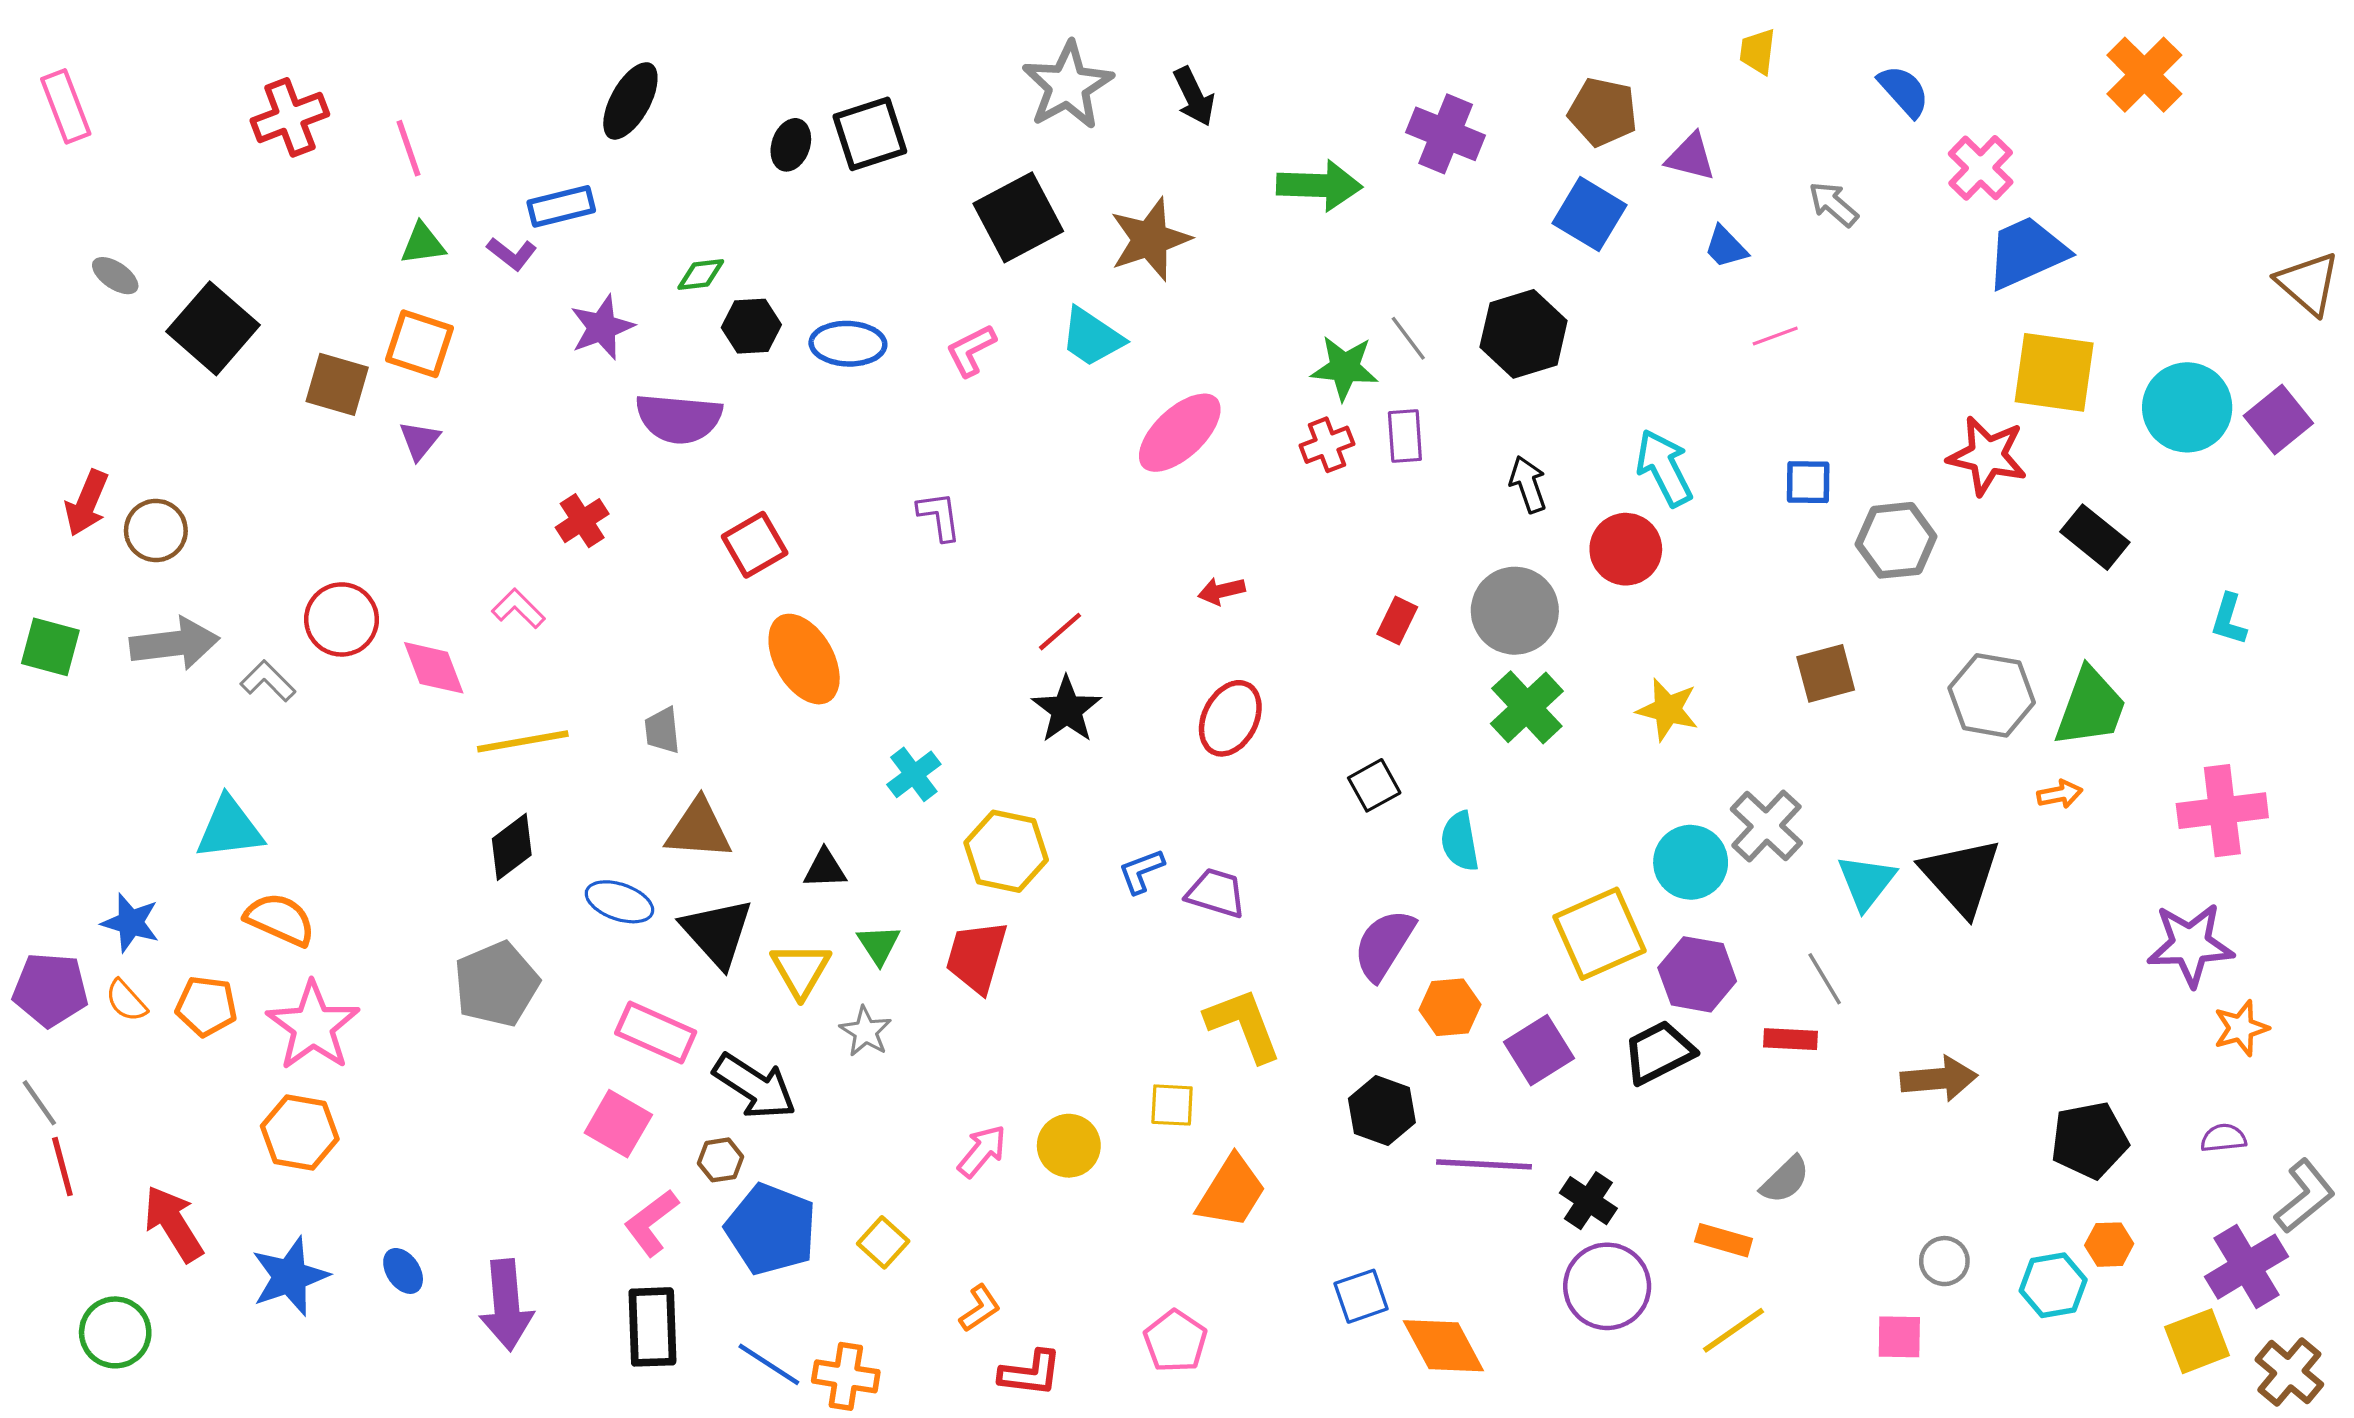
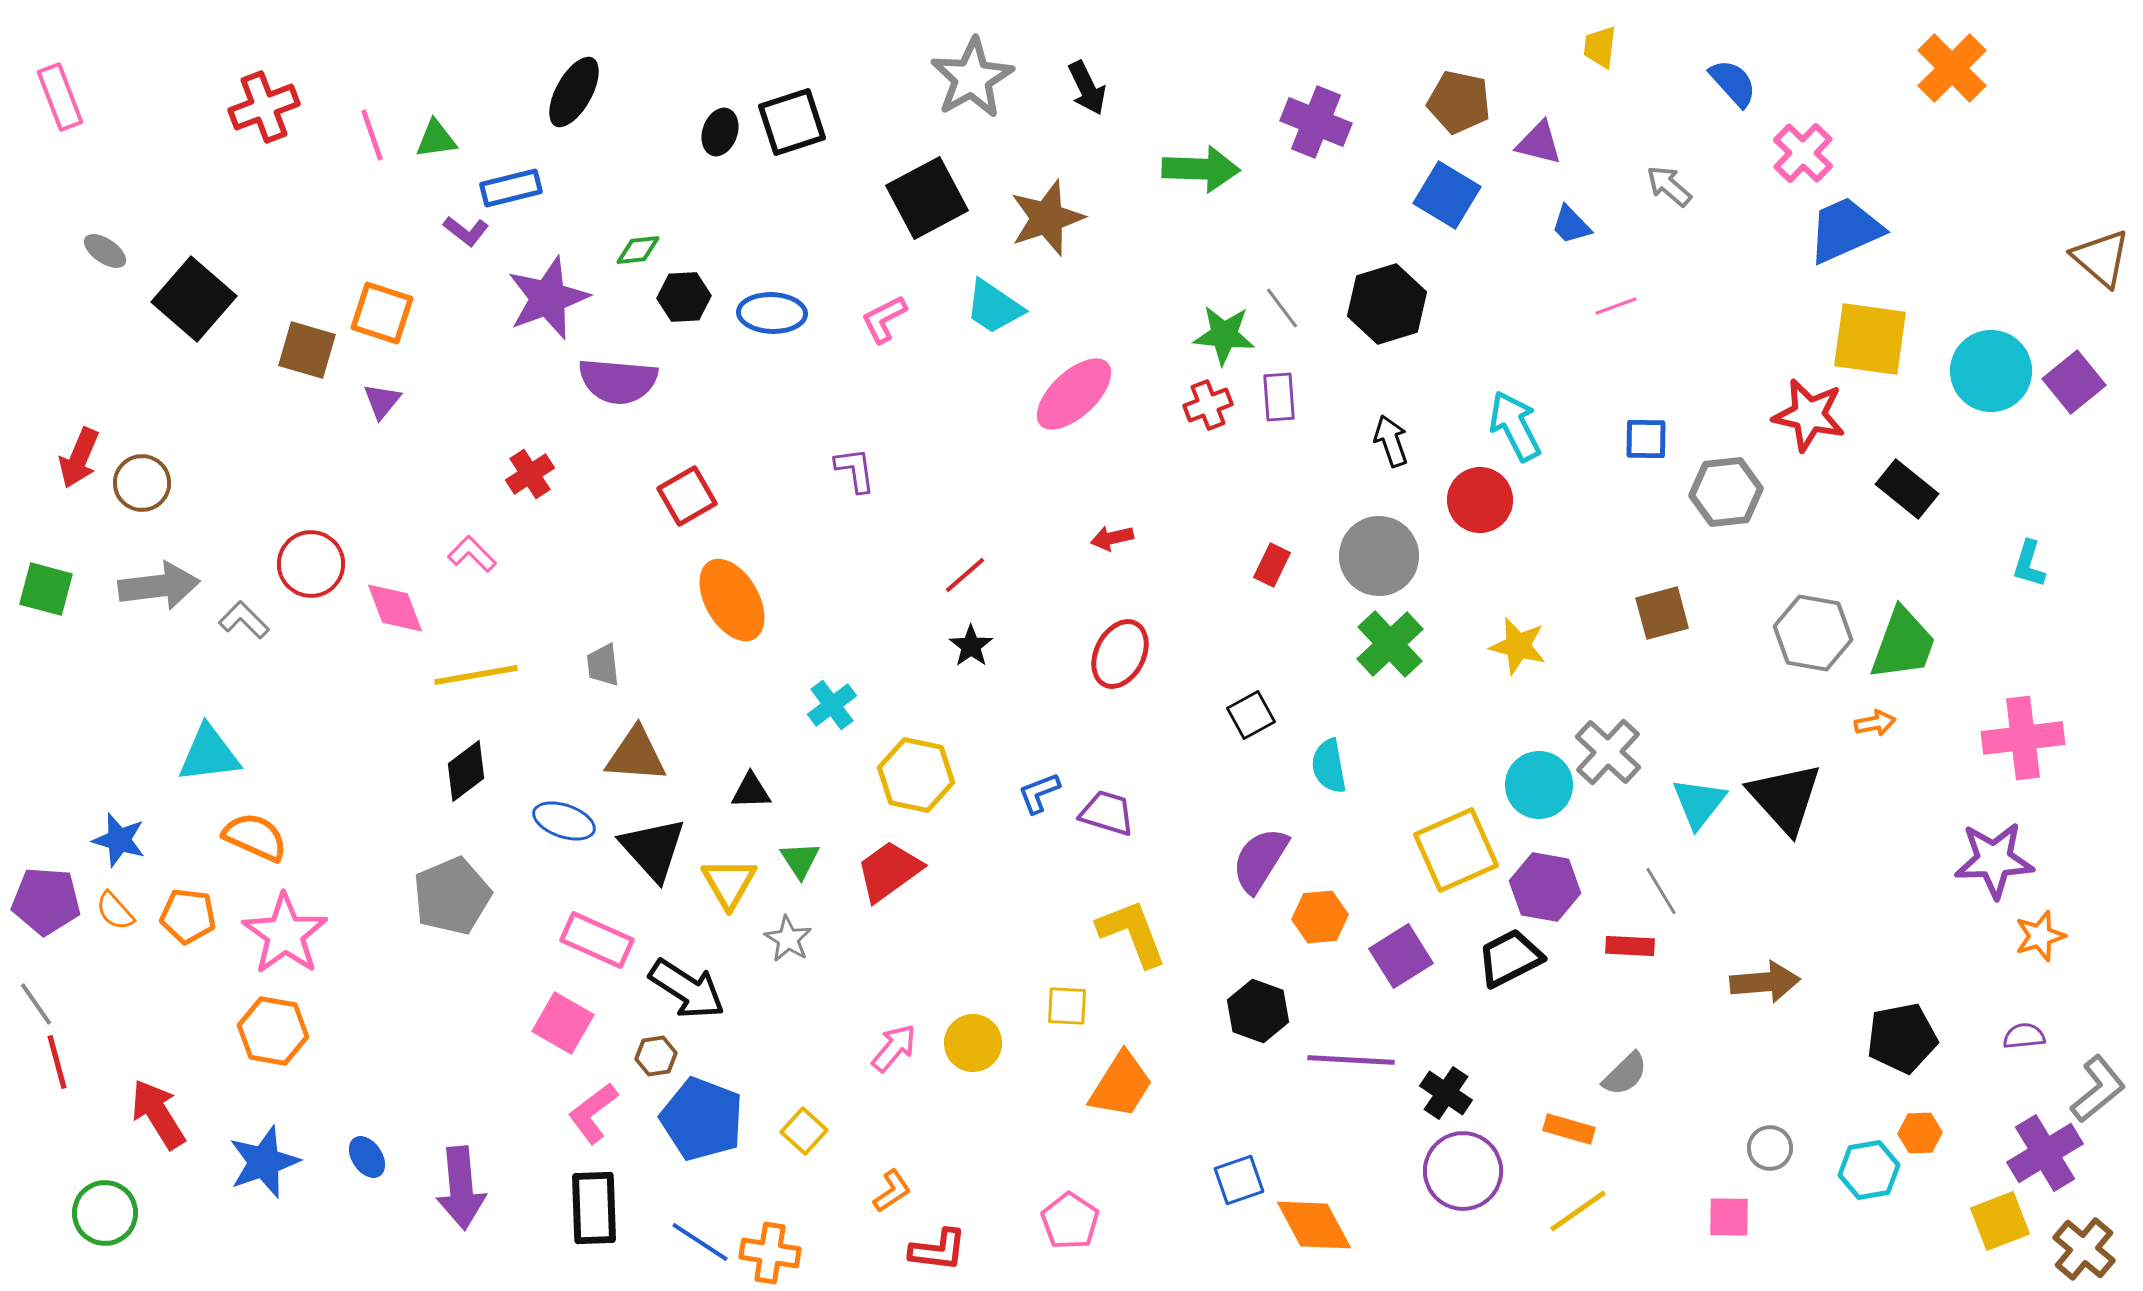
green triangle: (423, 244) -> (436, 139), moved
purple star: (602, 327) -> (548, 298), size x1.4
black star: (1067, 710) -> (971, 646), size x0.7
red trapezoid: (977, 957) -> (889, 871), turned 38

